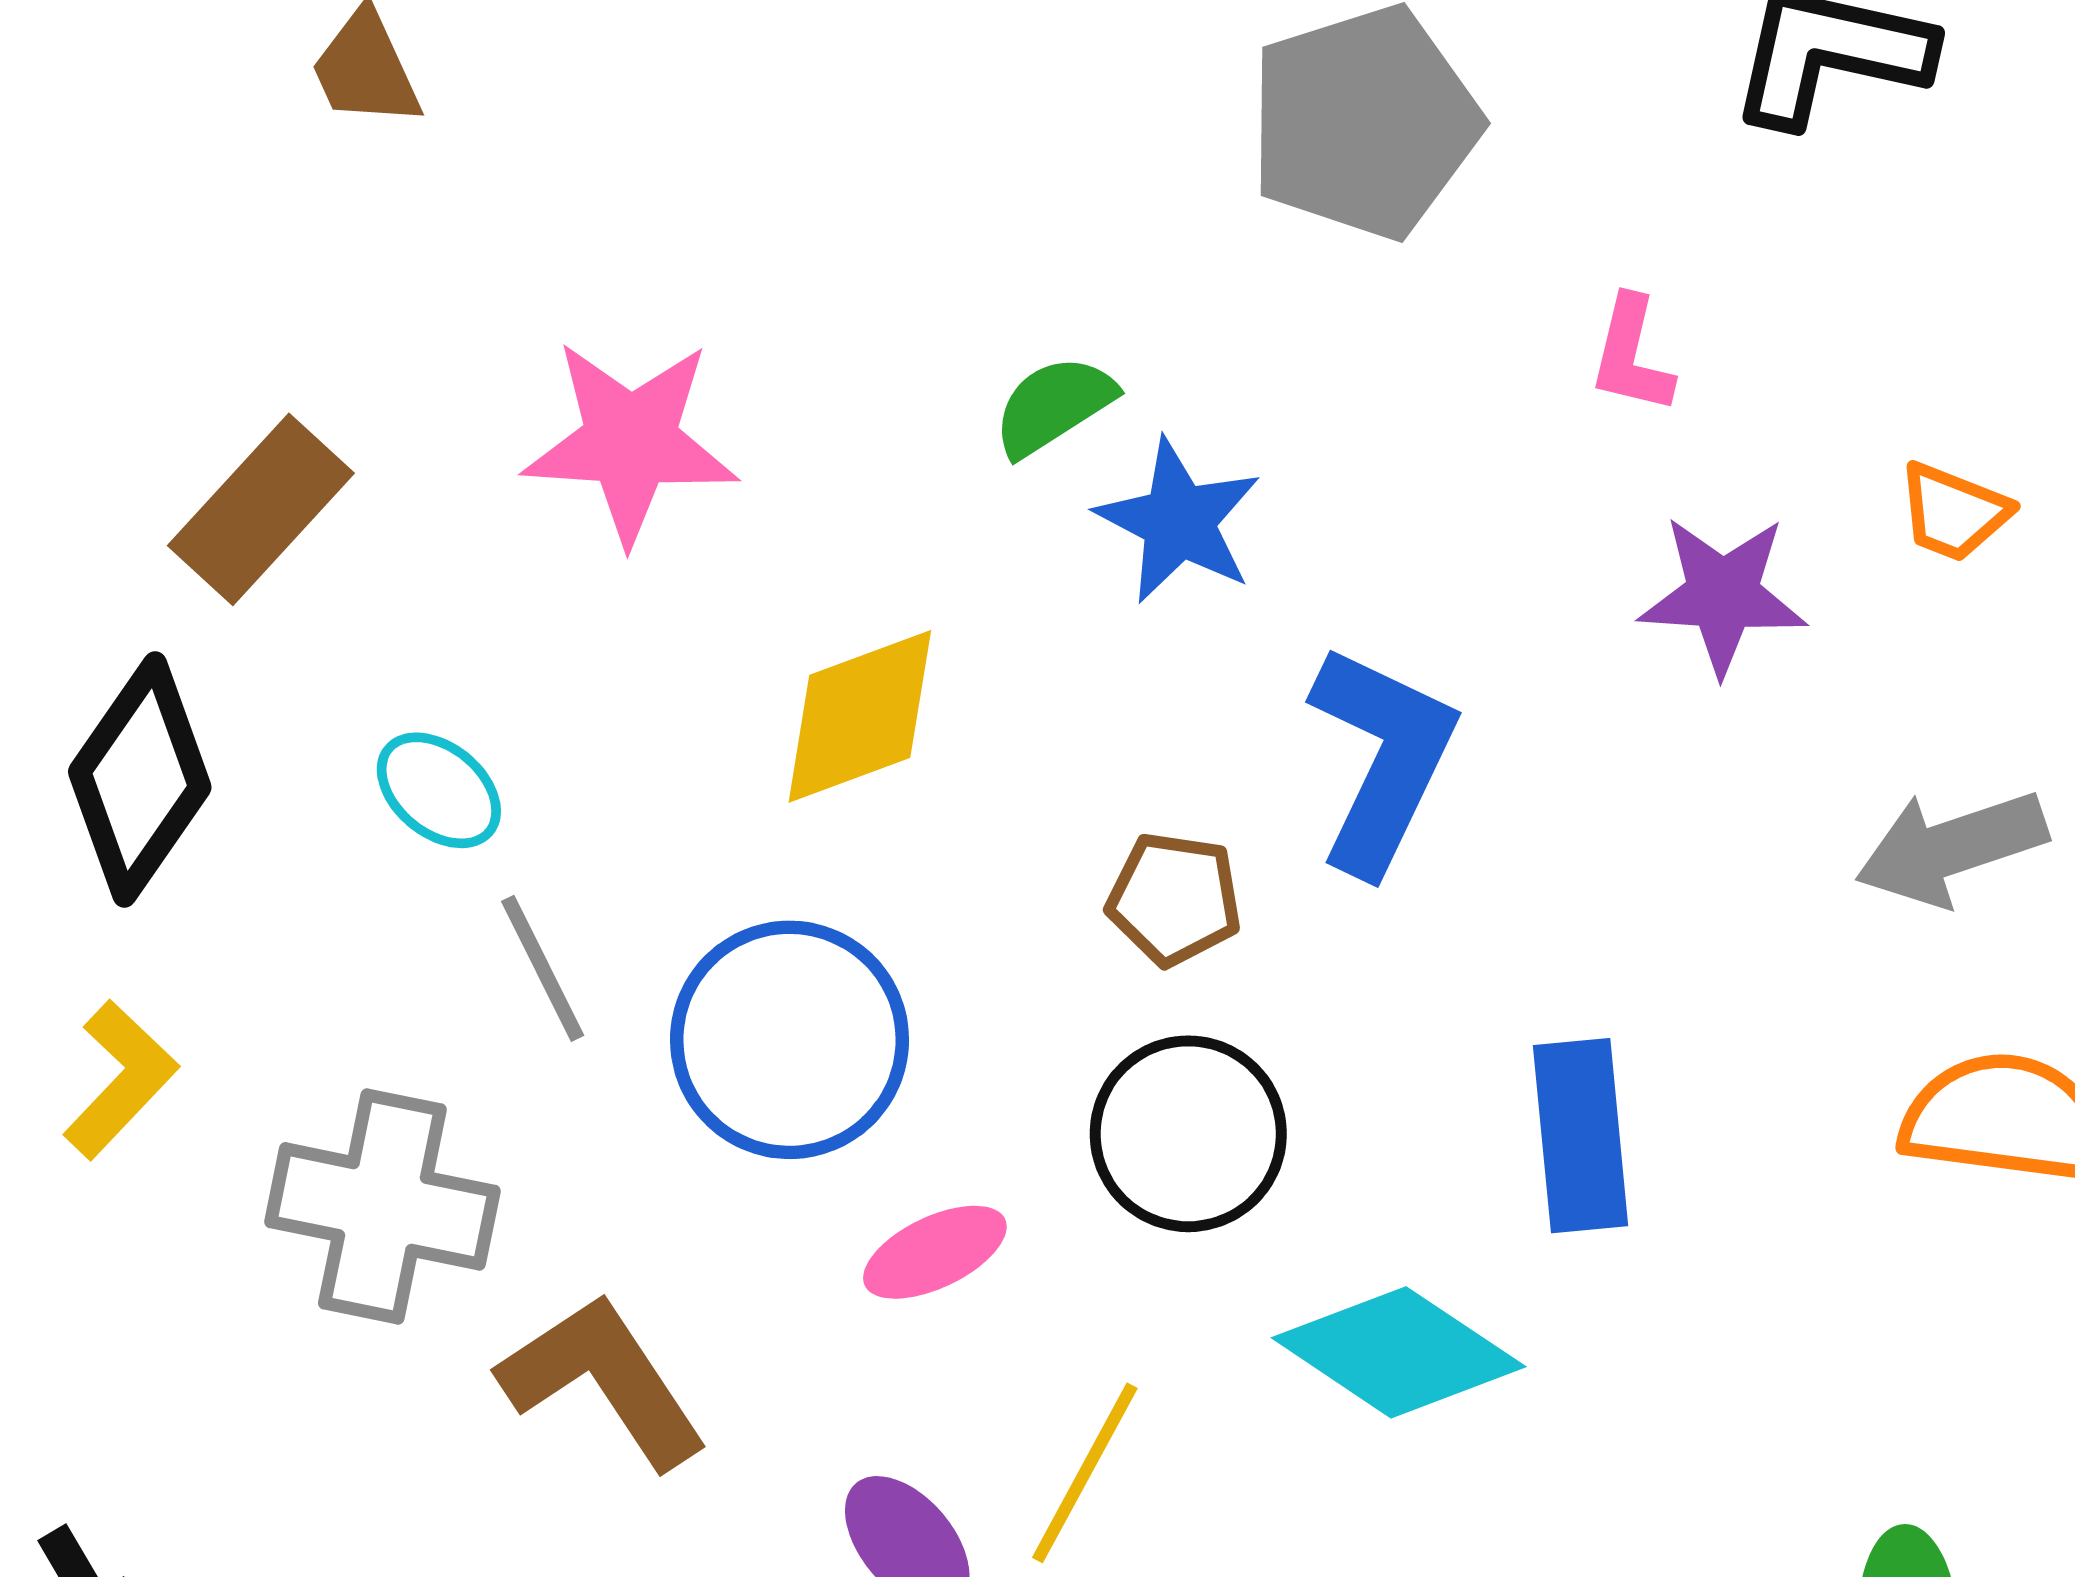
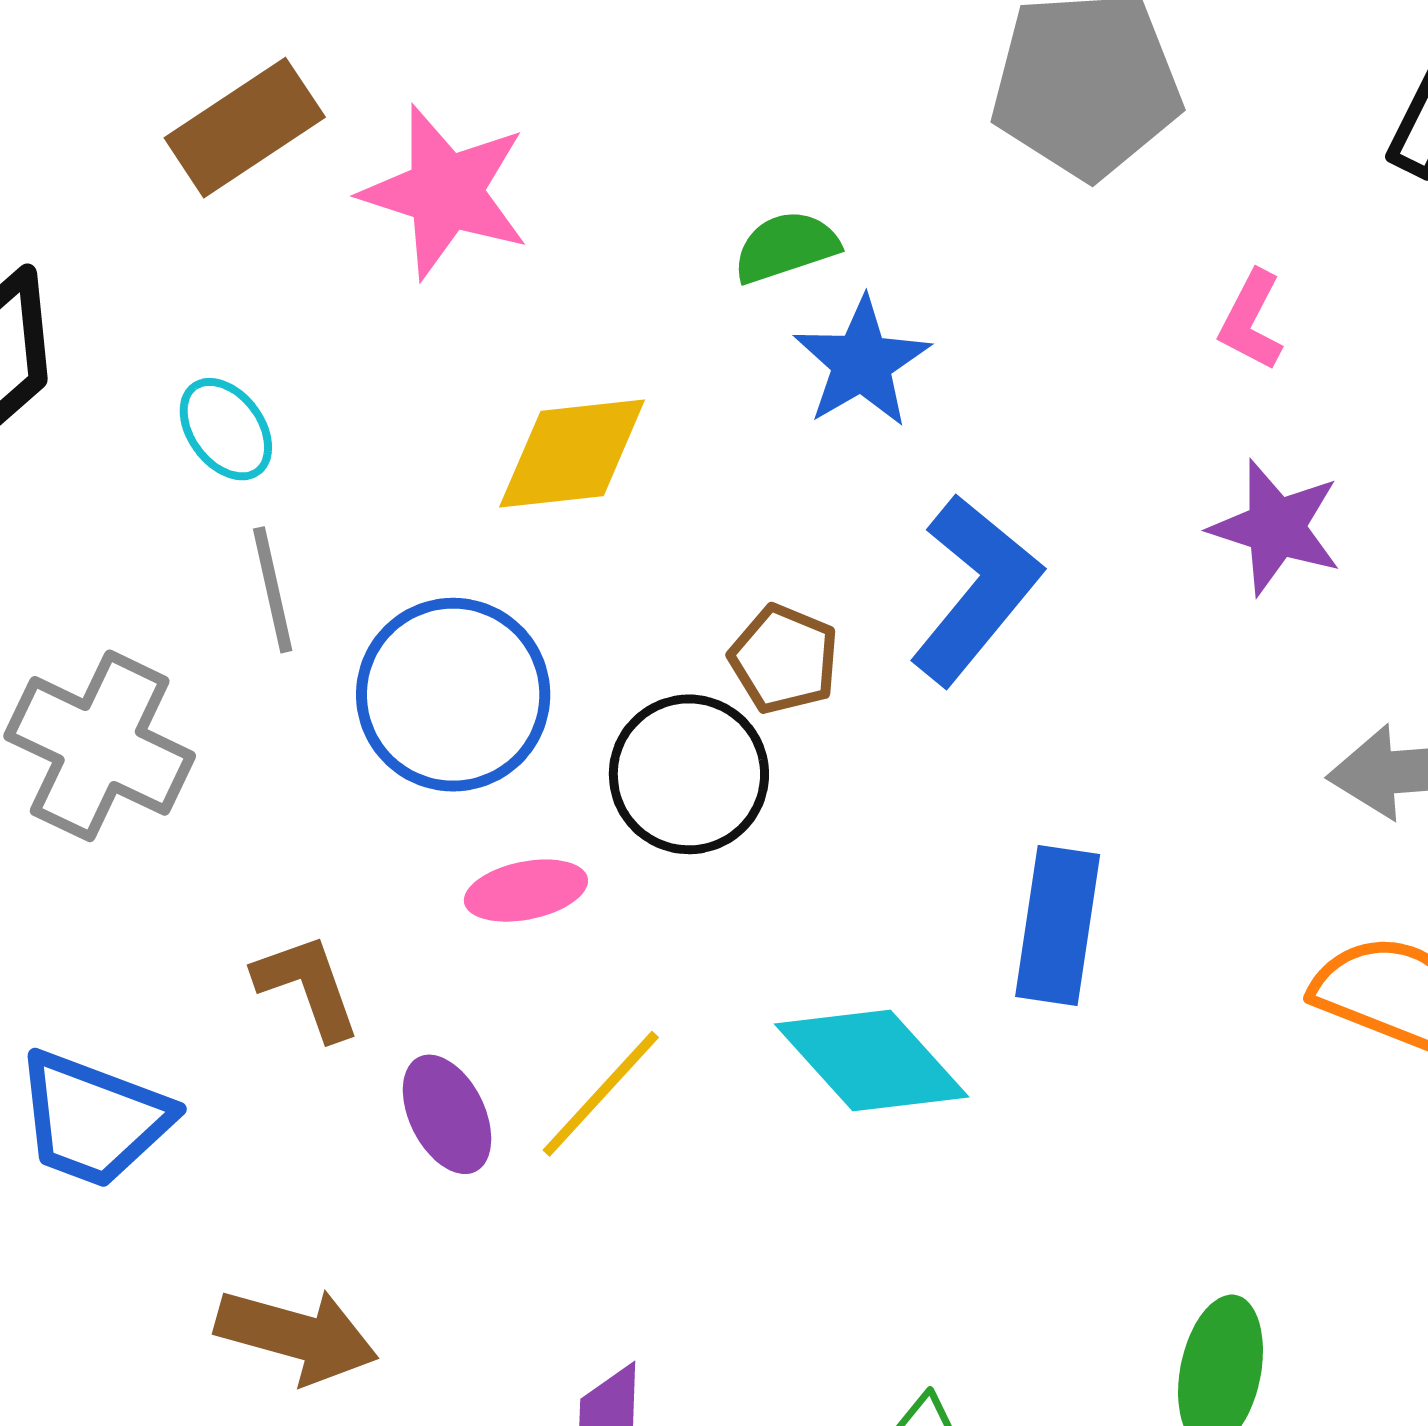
brown rectangle: (261, 509) -> (245, 128), moved
black circle: (1188, 1134) -> (689, 774), moved
brown L-shape: (603, 1381) -> (307, 986), moved, size x0.7

